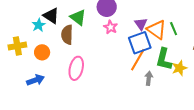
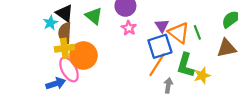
brown semicircle: (67, 35) -> (65, 33), moved
yellow cross: (17, 46) -> (64, 48), moved
orange circle: (42, 52) -> (83, 55), moved, size x1.6
pink ellipse: (76, 68) -> (69, 69), moved, turned -45
blue arrow: (35, 80) -> (56, 84), moved

